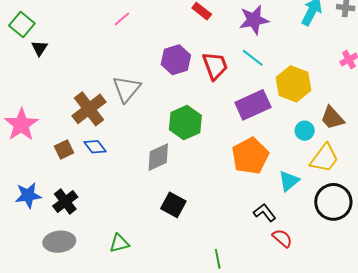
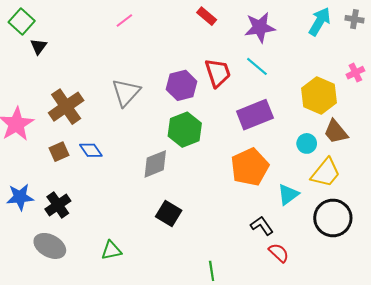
purple hexagon: (176, 60) -> (182, 85), moved
yellow hexagon: (293, 84) -> (319, 95), moved
brown cross: (89, 109) -> (66, 107), moved
gray ellipse: (59, 242) -> (50, 246), turned 32

